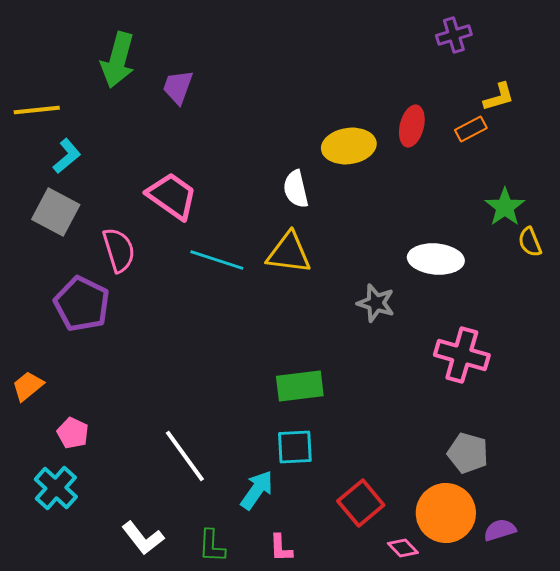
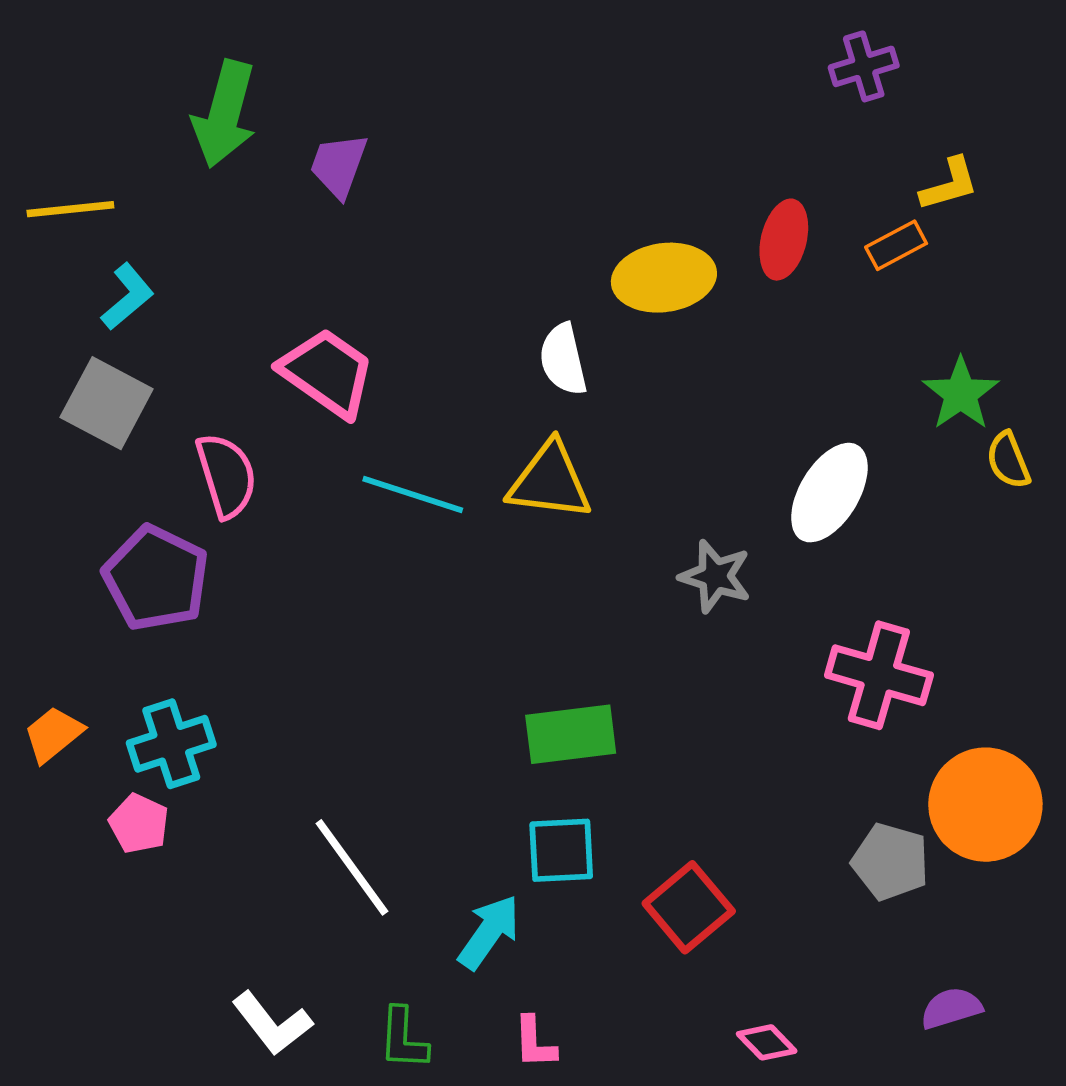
white ellipse: (436, 259) -> (829, 493), turned -64
cyan cross: (56, 488) -> (171, 744), moved, turned 30
red square: (361, 503) -> (689, 907), moved
orange circle: (446, 513) -> (985, 805), moved

